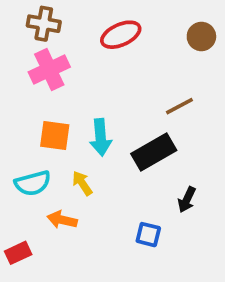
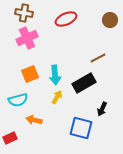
orange square: (55, 135) -> (30, 74), turned -30
yellow arrow: (82, 183) -> (57, 97), moved, turned 64
blue square: (148, 235) -> (81, 128), size x1.6

